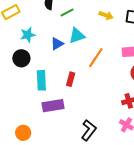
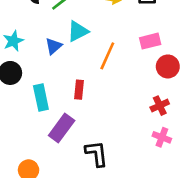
purple rectangle: (53, 106) -> (62, 128), turned -35
black L-shape: (89, 130) -> (97, 154), moved, turned -35

